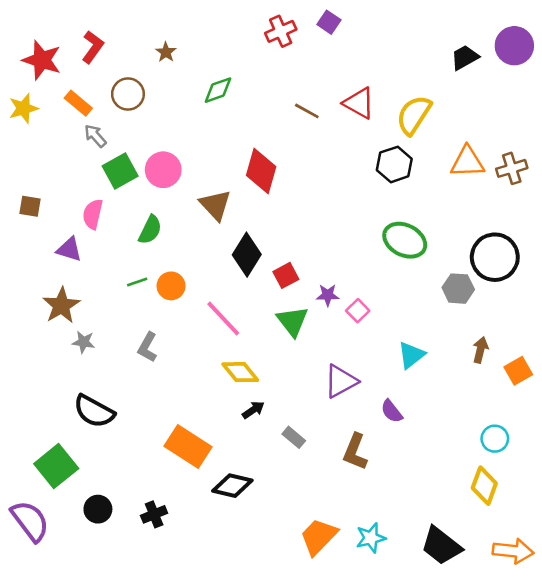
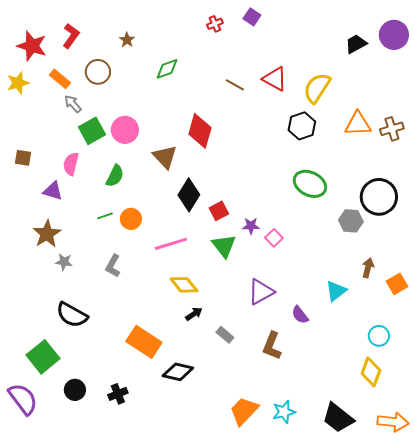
red cross: (281, 31) -> (215, 24), size x0.7
pink line: (223, 319) -> (171, 244), turned -64
cyan triangle: (411, 355) -> (336, 291), moved

